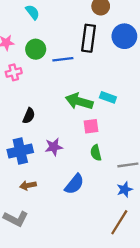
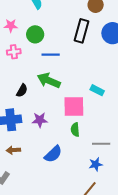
blue line: (63, 59) -> (51, 55), moved
cyan rectangle: (108, 97) -> (97, 90), moved
green arrow: (79, 101) -> (49, 81), moved
pink square: (91, 126) -> (74, 106), size x1.6

